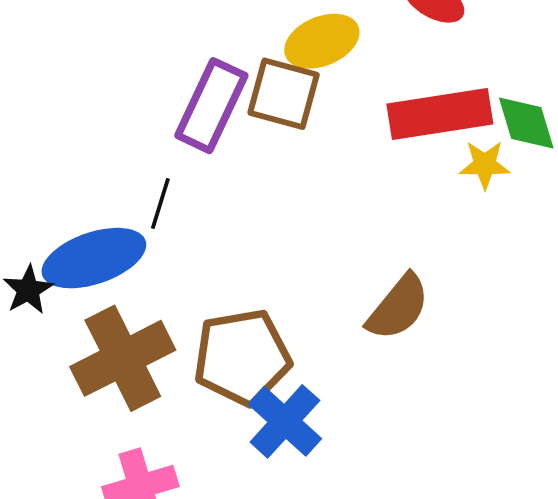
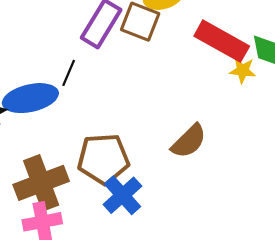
red rectangle: (440, 114) -> (222, 41), turned 32
brown cross: (123, 358) -> (41, 183), moved

